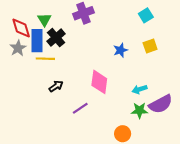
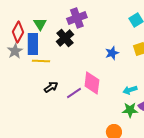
red diamond: (21, 28) -> (18, 32), turned 45
black cross: (56, 38) -> (65, 38), moved
purple line: (80, 108) -> (74, 93), moved

